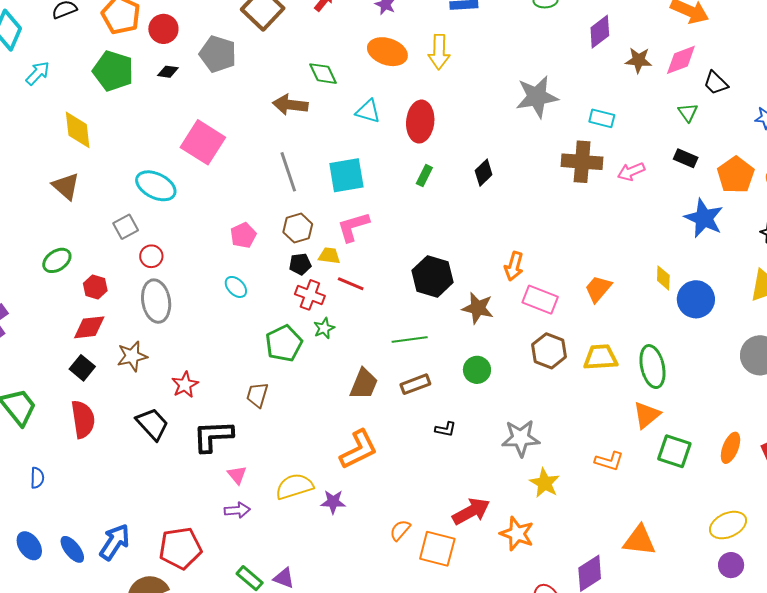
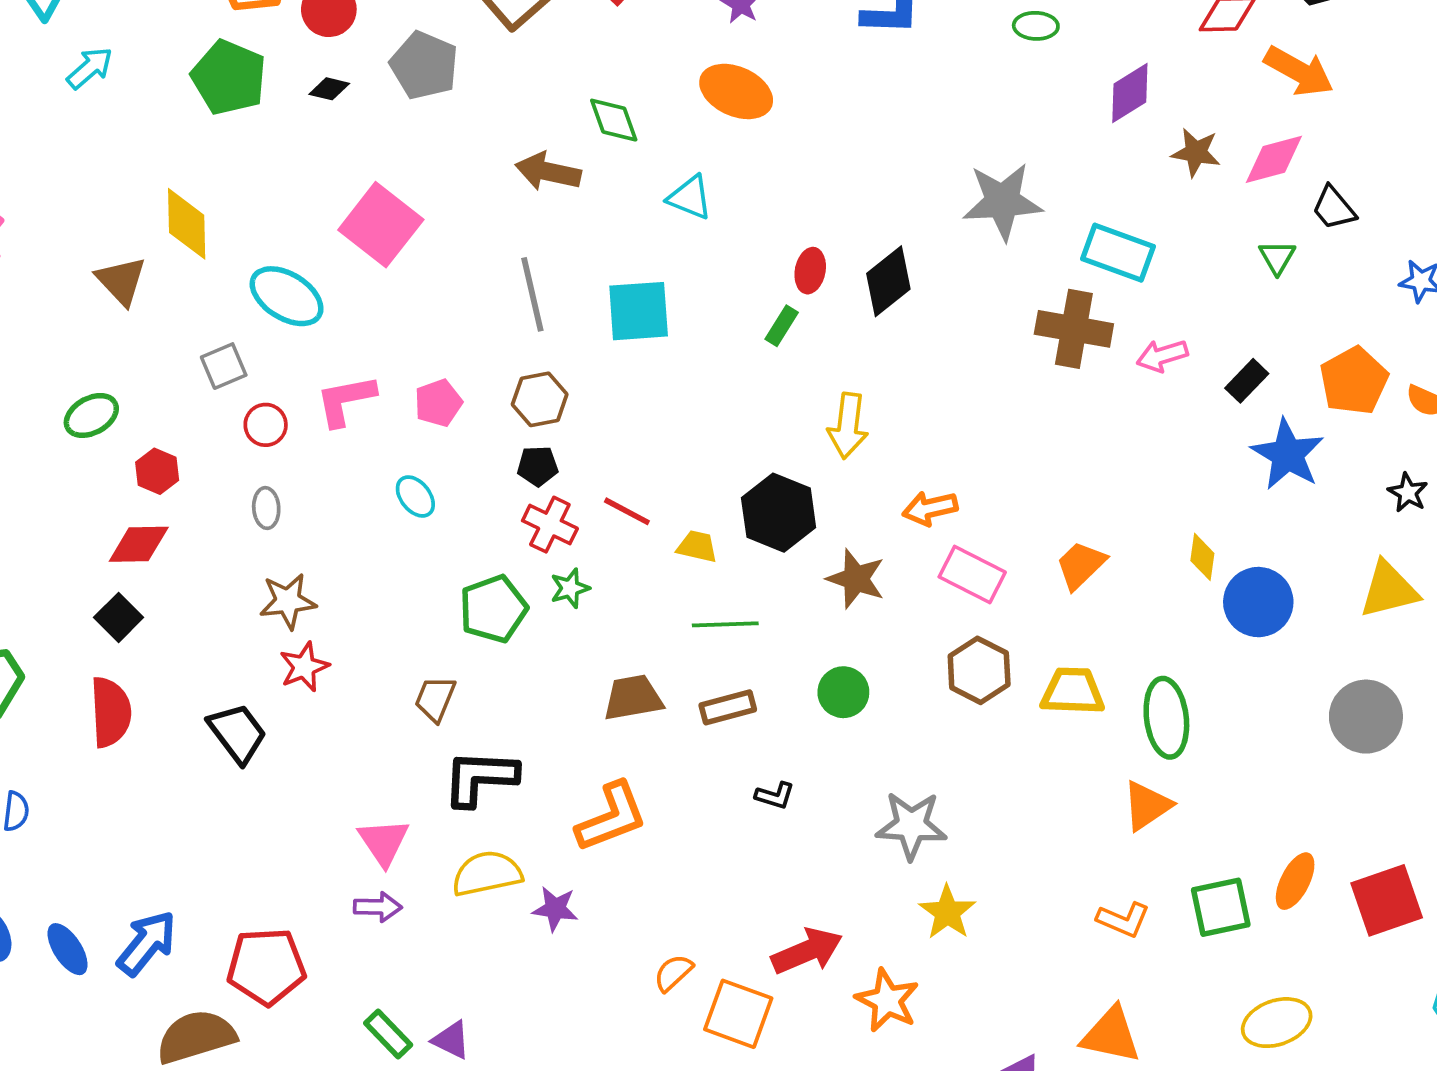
yellow arrow: (439, 52) -> (848, 426), moved
cyan rectangle: (602, 118) -> (1118, 253), size x1.5
red ellipse: (420, 122) -> (810, 271), moved, size x0.6
yellow diamond: (78, 130) -> (187, 224), moved
black rectangle: (686, 158) -> (1247, 381), moved, turned -75
black diamond: (484, 173) -> (888, 281), moved, size x1.4
pink L-shape: (353, 227) -> (346, 400), moved
yellow trapezoid: (329, 256) -> (697, 546), moved
orange arrow: (514, 266) -> (930, 508), turned 56
gray ellipse: (156, 301) -> (266, 508), size x0.5
brown star: (132, 356) -> (288, 601), moved
brown trapezoid: (364, 384) -> (633, 698), turned -128
black L-shape: (213, 436) -> (480, 778), moved
green square: (674, 451) -> (1221, 907), moved, turned -36
orange L-shape: (609, 461) -> (1123, 920), moved
pink triangle: (237, 475) -> (384, 842), size x1.4

